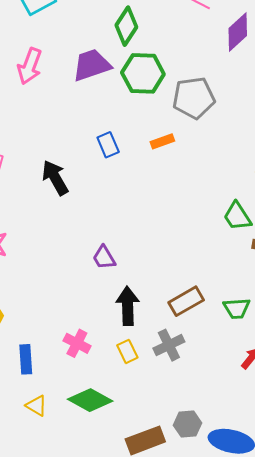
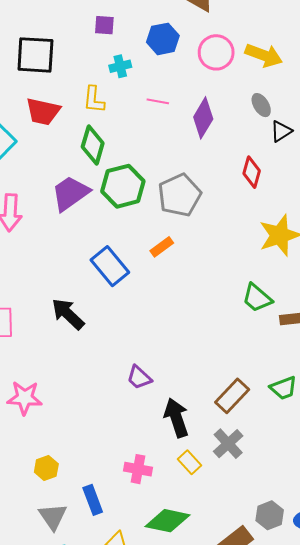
blue rectangle: (108, 145) -> (110, 266), size x1.5

